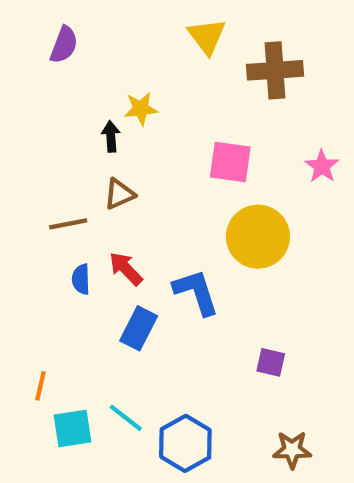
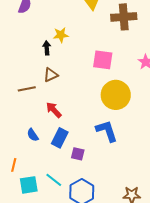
blue semicircle: (81, 279) -> (33, 135), moved, turned -32
blue L-shape: (196, 292) -> (107, 131), moved
purple square: (271, 362) -> (78, 154), moved

